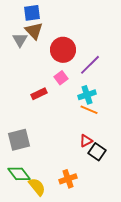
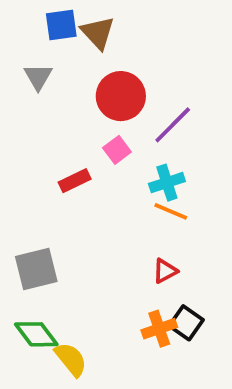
brown triangle: (34, 31) -> (98, 33), moved
black square: (97, 152) -> (186, 323), moved
orange cross: (68, 179) -> (159, 329), moved

